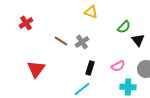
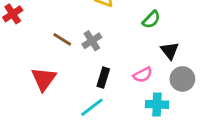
black triangle: (138, 40) -> (170, 51), moved
red triangle: (36, 69) -> (44, 79), moved

